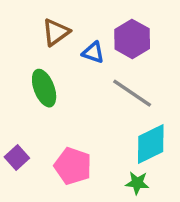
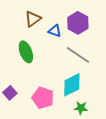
cyan diamond: (151, 144) -> (72, 85), moved

